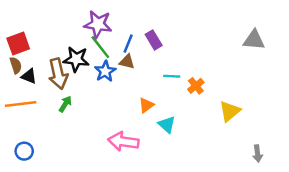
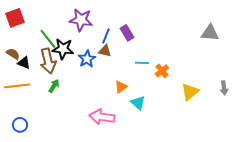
red square: (18, 44) -> (15, 18), moved
green line: (100, 47) -> (48, 39), moved
brown semicircle: (16, 65) -> (13, 54), turned -40
gray arrow: (258, 154) -> (224, 88), moved

